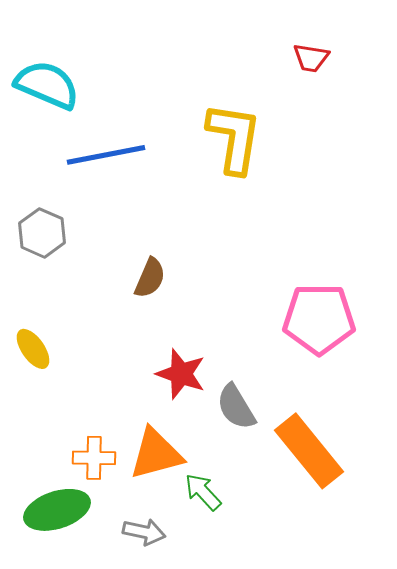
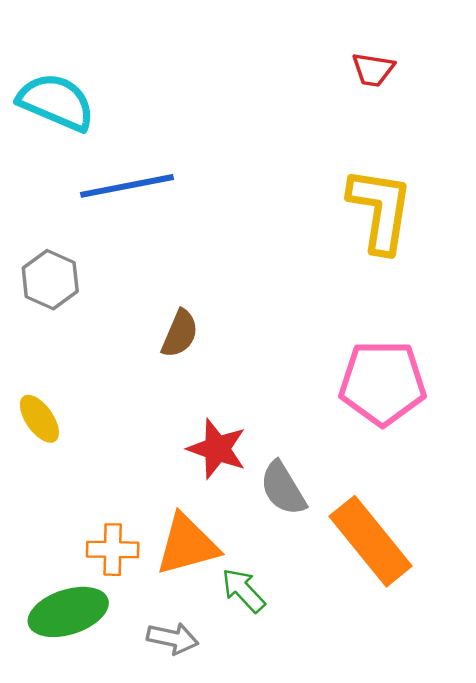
yellow L-shape: (234, 138) -> (380, 210), moved

